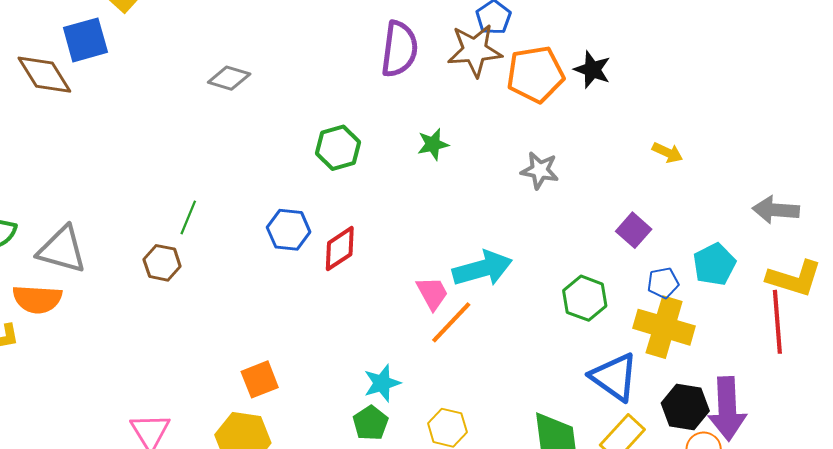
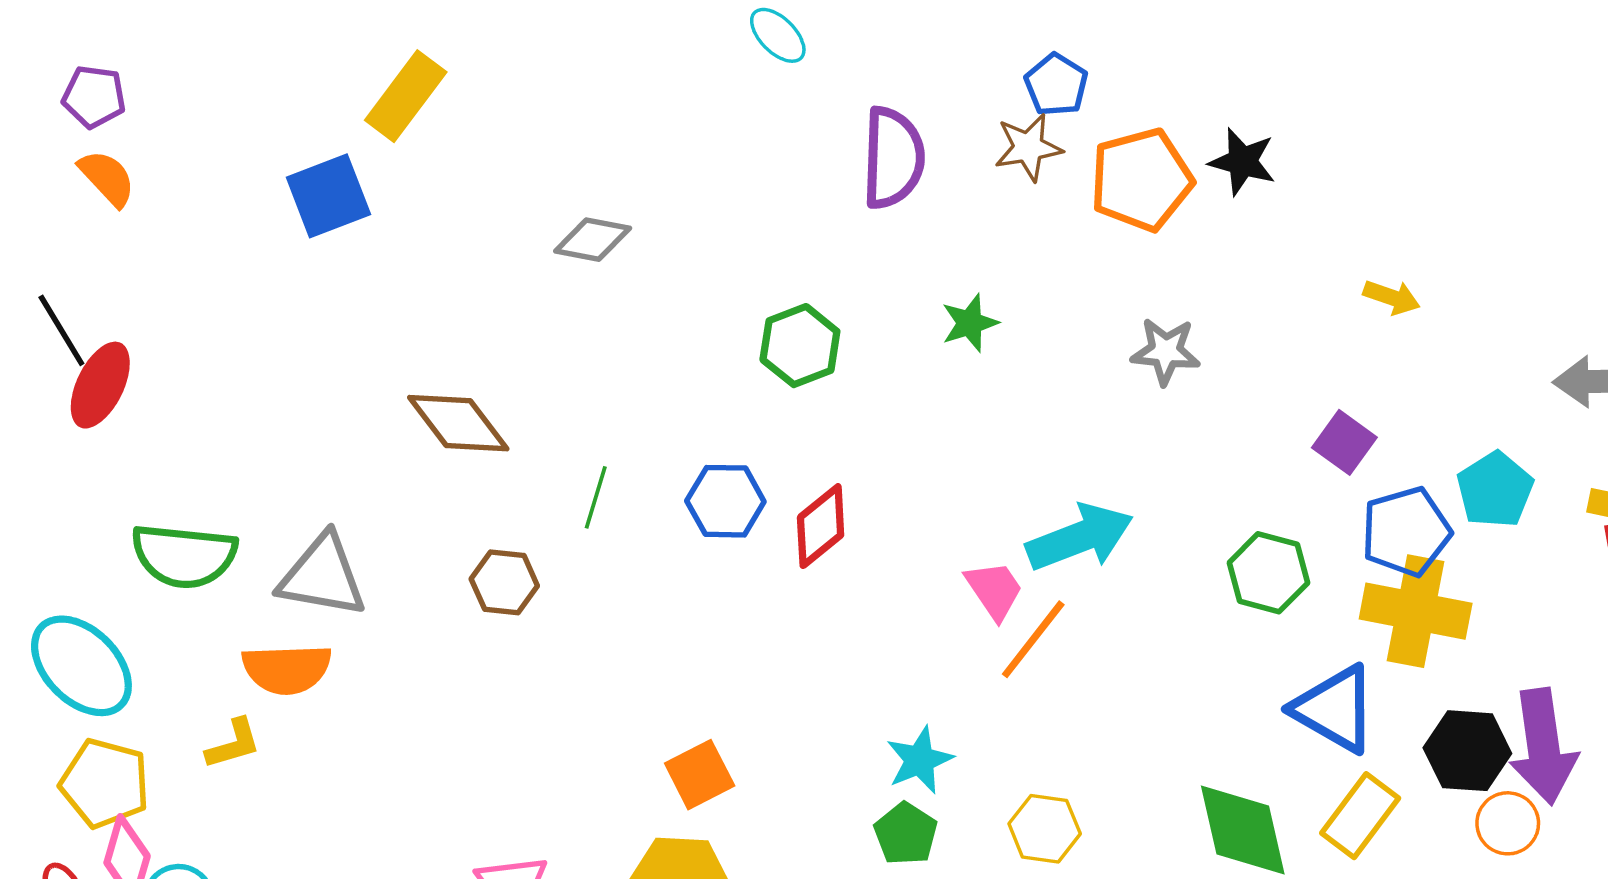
brown star: (475, 50) -> (1028, 147), size x0.7
brown diamond: (44, 75) -> (458, 423), moved
green line: (188, 217) -> (596, 497), moved
blue pentagon: (663, 283) -> (1406, 532), size x1.6

